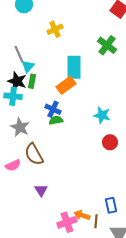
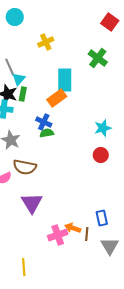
cyan star: (102, 115) -> (103, 128), moved, turned -30
brown semicircle: (34, 154) -> (25, 167), turned -50
purple triangle: (41, 190) -> (32, 203), size x1.6

